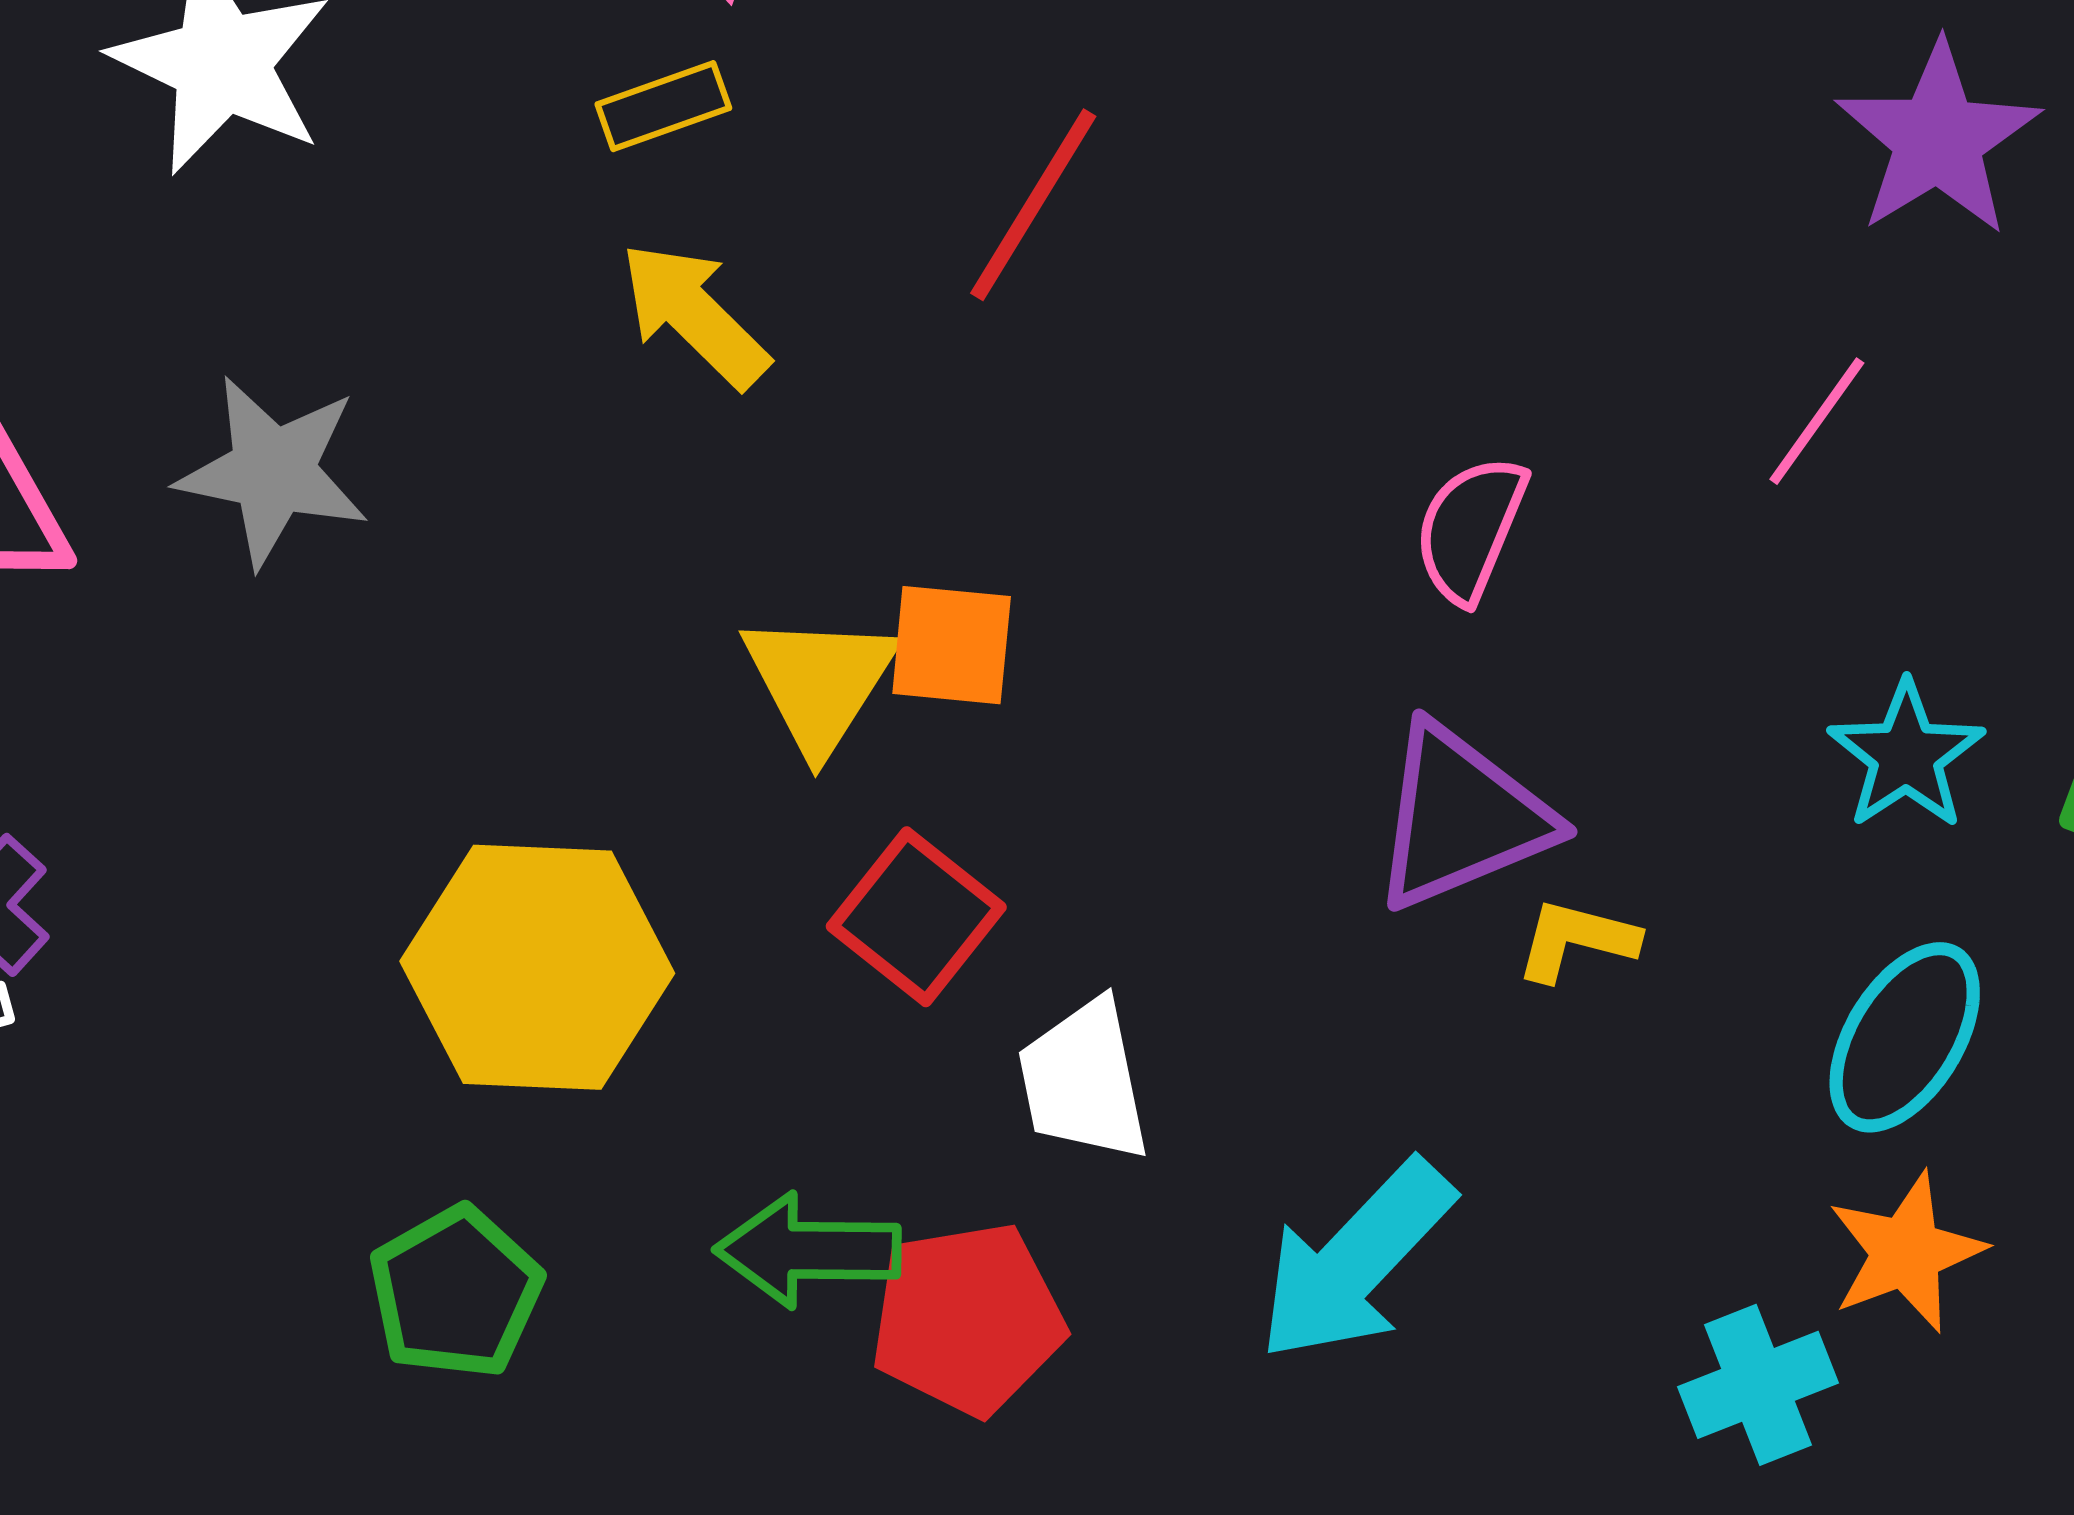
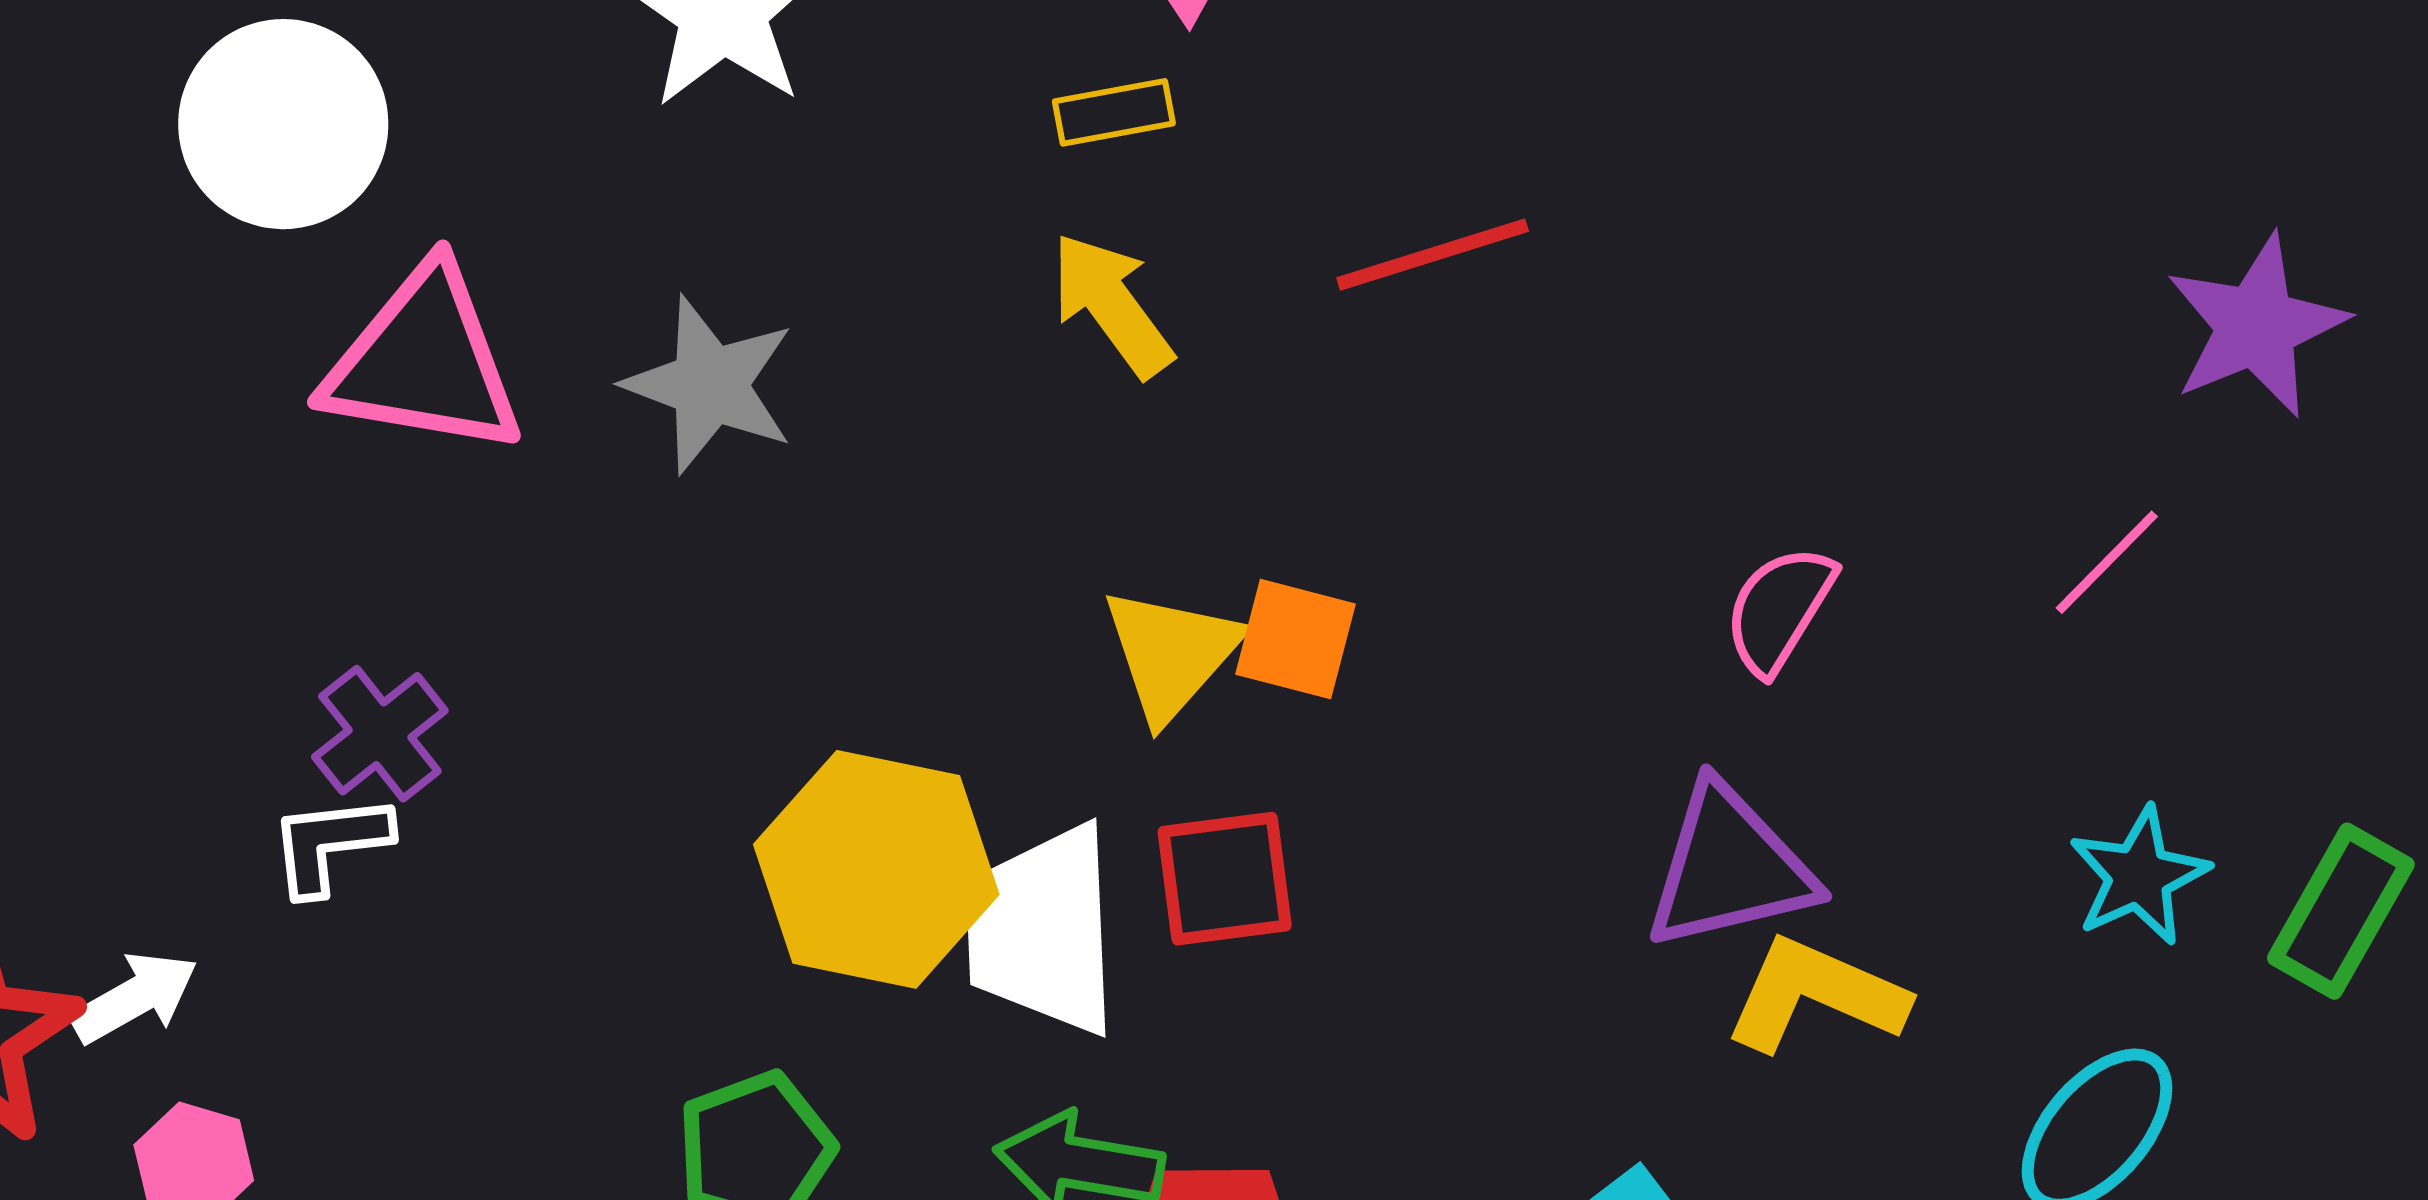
red line: (1033, 205) -> (1433, 255), turned 32
red square: (916, 917) -> (1225, 879), turned 35
yellow L-shape: (1576, 940) -> (1816, 995), size x1.6
white trapezoid: (1084, 1081) -> (1043, 930), moved, size x1.4

